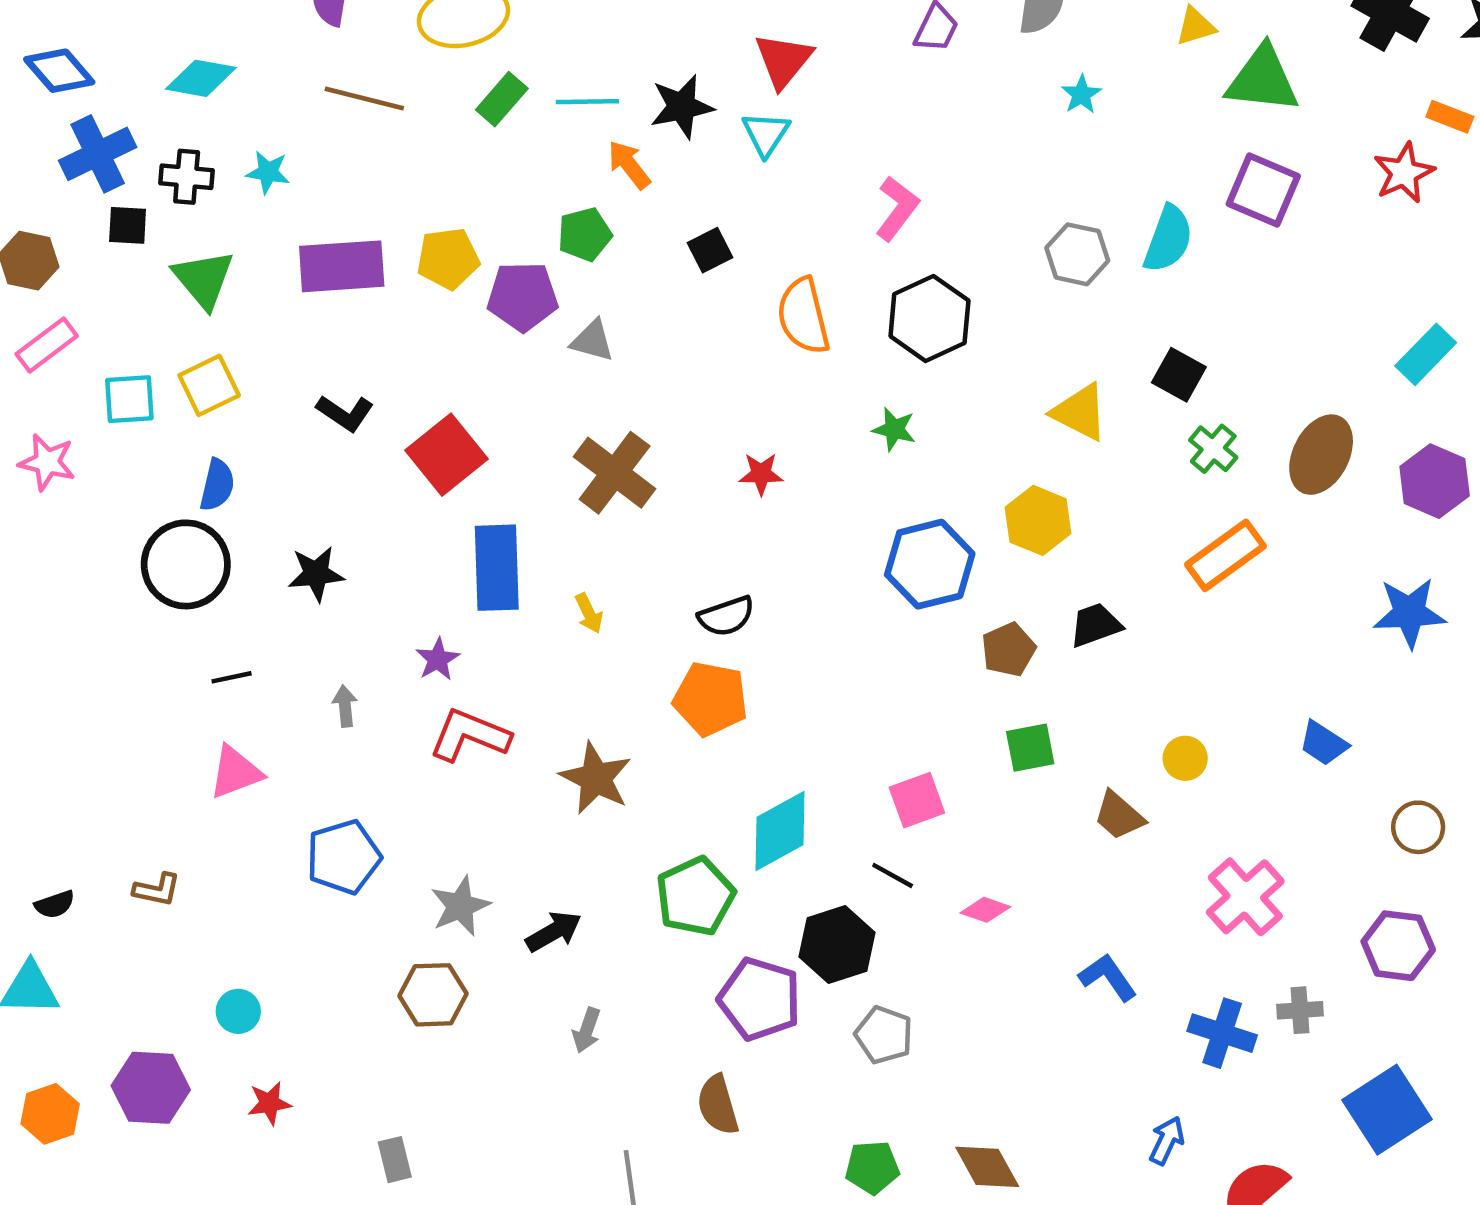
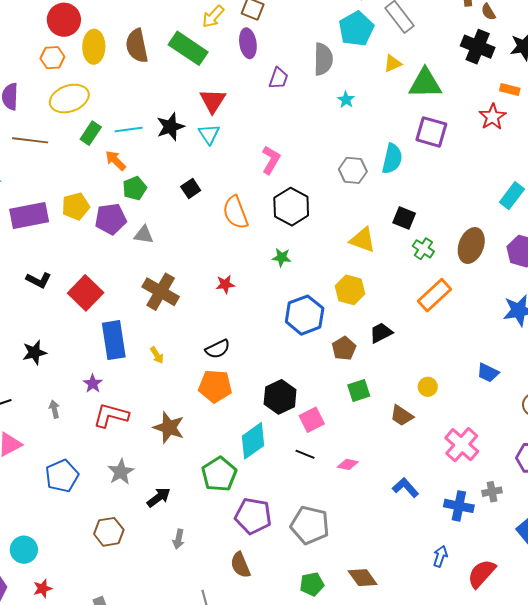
orange arrow: (629, 165) -> (116, 161), moved
gray star: (460, 906) -> (121, 472), moved
black hexagon: (837, 945) -> (280, 397), moved
cyan circle: (238, 1011) -> (24, 550), size x1.4
gray pentagon: (884, 1035) -> (310, 525), size x1.5

